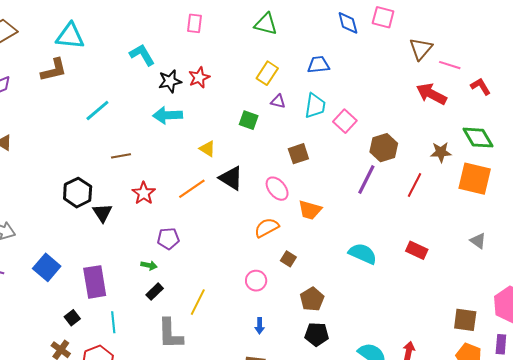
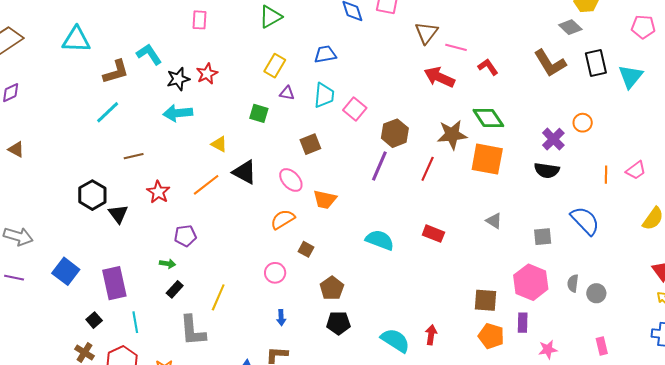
green triangle: (266, 24) -> (270, 17), turned -40
brown L-shape: (54, 70) -> (116, 72), moved
brown star: (441, 152) -> (452, 135), size x1.4

